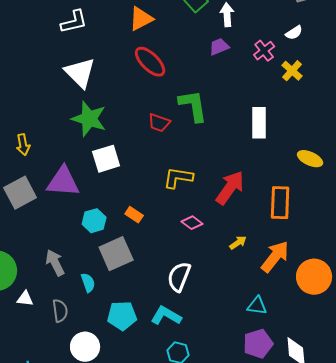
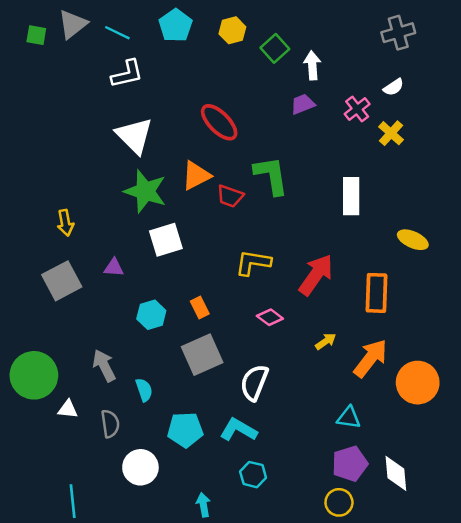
orange triangle: (141, 19) -> (196, 176), moved
purple triangle: (63, 182) -> (114, 268), size x0.5
orange rectangle: (134, 215) -> (200, 307), turned 30
gray square: (116, 254) -> (202, 355), moved

